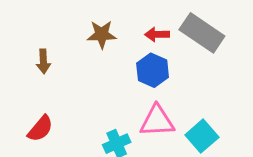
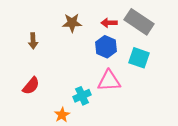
cyan square: (202, 136) -> (139, 58), moved, turned -30

